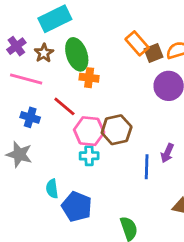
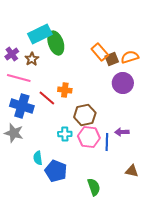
green ellipse: (77, 54) -> (56, 43), moved
orange cross: (89, 78) -> (65, 90), moved
blue cross: (30, 117) -> (22, 106), size x1.6
pink hexagon: (89, 131) -> (89, 137), moved
purple arrow: (167, 153) -> (122, 132), turned 64

